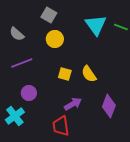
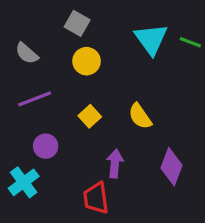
yellow square: (65, 74) -> (90, 116), moved, turned 32
purple arrow: (73, 104) -> (115, 163), turned -54

